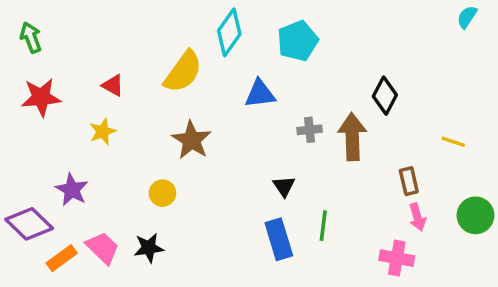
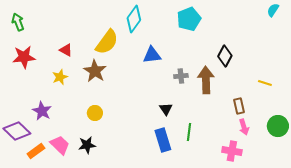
cyan pentagon: (298, 41) -> (189, 19), moved
brown star: (192, 140) -> (95, 71), moved

